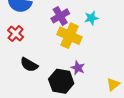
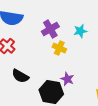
yellow cross: (70, 36) -> (59, 48), size x0.6

